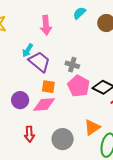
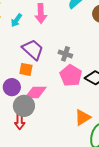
cyan arrow: (28, 50) -> (16, 20), moved
orange square: (48, 87) -> (26, 69), moved
gray circle: (63, 139) -> (24, 106), moved

